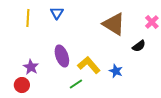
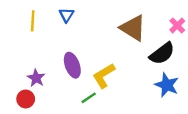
black semicircle: (139, 46) -> (162, 54), size x1.6
yellow L-shape: (89, 65) -> (104, 76), turned -80
blue star: (116, 71) -> (167, 85), moved, size x1.5

